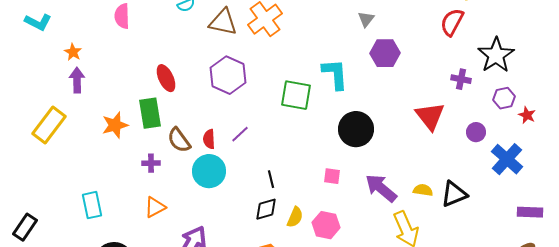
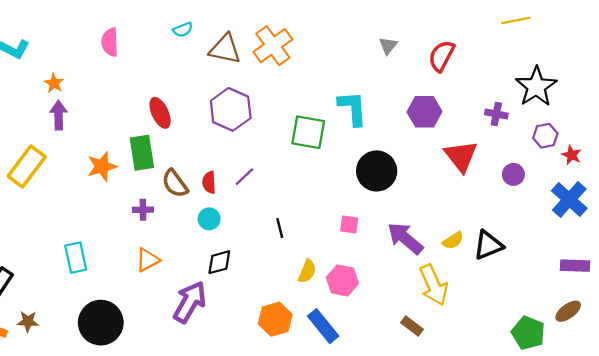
red semicircle: (452, 22) -> (442, 56), moved
purple hexagon: (385, 53) -> (425, 112), moved
blue cross: (507, 159) -> (569, 199), moved
cyan circle: (209, 171) -> (209, 219), size x0.6
yellow semicircle: (423, 190) -> (453, 241), turned 138
black diamond: (266, 209) -> (219, 262), moved

